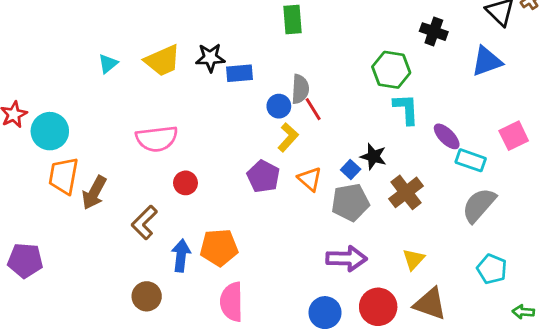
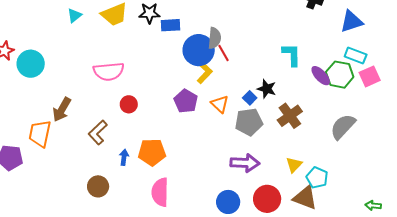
green hexagon: (391, 70) -> (340, 75), moved
blue circle: (279, 106) -> (199, 50), size x1.8
cyan rectangle: (471, 160) -> (356, 56), moved
orange trapezoid: (64, 176) -> (40, 134), moved
blue arrow: (181, 256) -> (124, 157), size x0.7
cyan pentagon: (492, 269) -> (317, 178), moved

